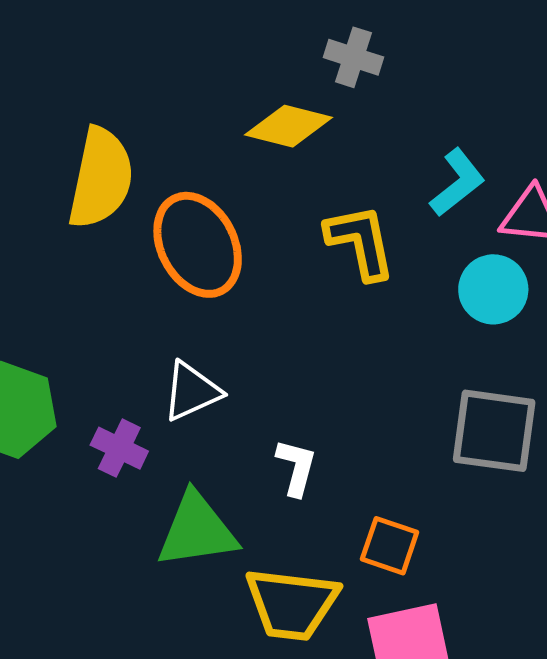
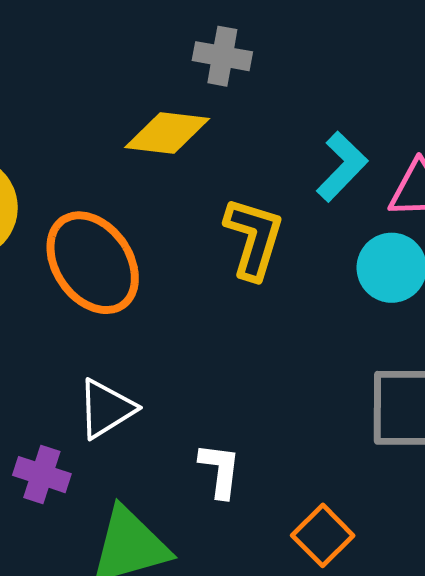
yellow L-shape: (360, 242) -> (254, 238), turned 36
orange square: (390, 546) -> (323, 535), turned 34

